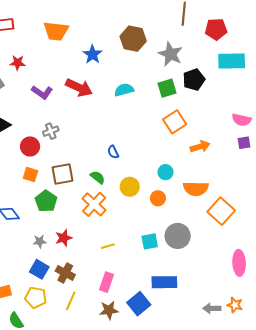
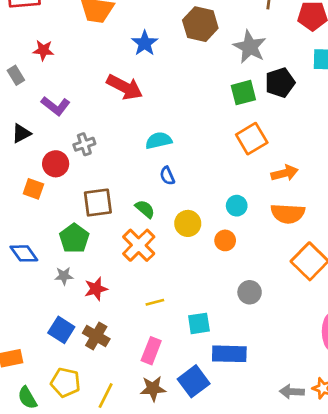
cyan semicircle: (124, 90) -> (159, 141), moved
purple L-shape: (42, 92) -> (56, 106), moved
orange square: (31, 174) -> (33, 189), moved
orange semicircle: (196, 189) -> (288, 214), moved
gray circle: (178, 236) -> (250, 292), size x0.7
gray star: (40, 241) -> (64, 276), moved
cyan square: (150, 241) -> (199, 323), moved
yellow pentagon: (36, 297) -> (65, 382), moved
yellow line: (71, 301) -> (106, 396), moved

